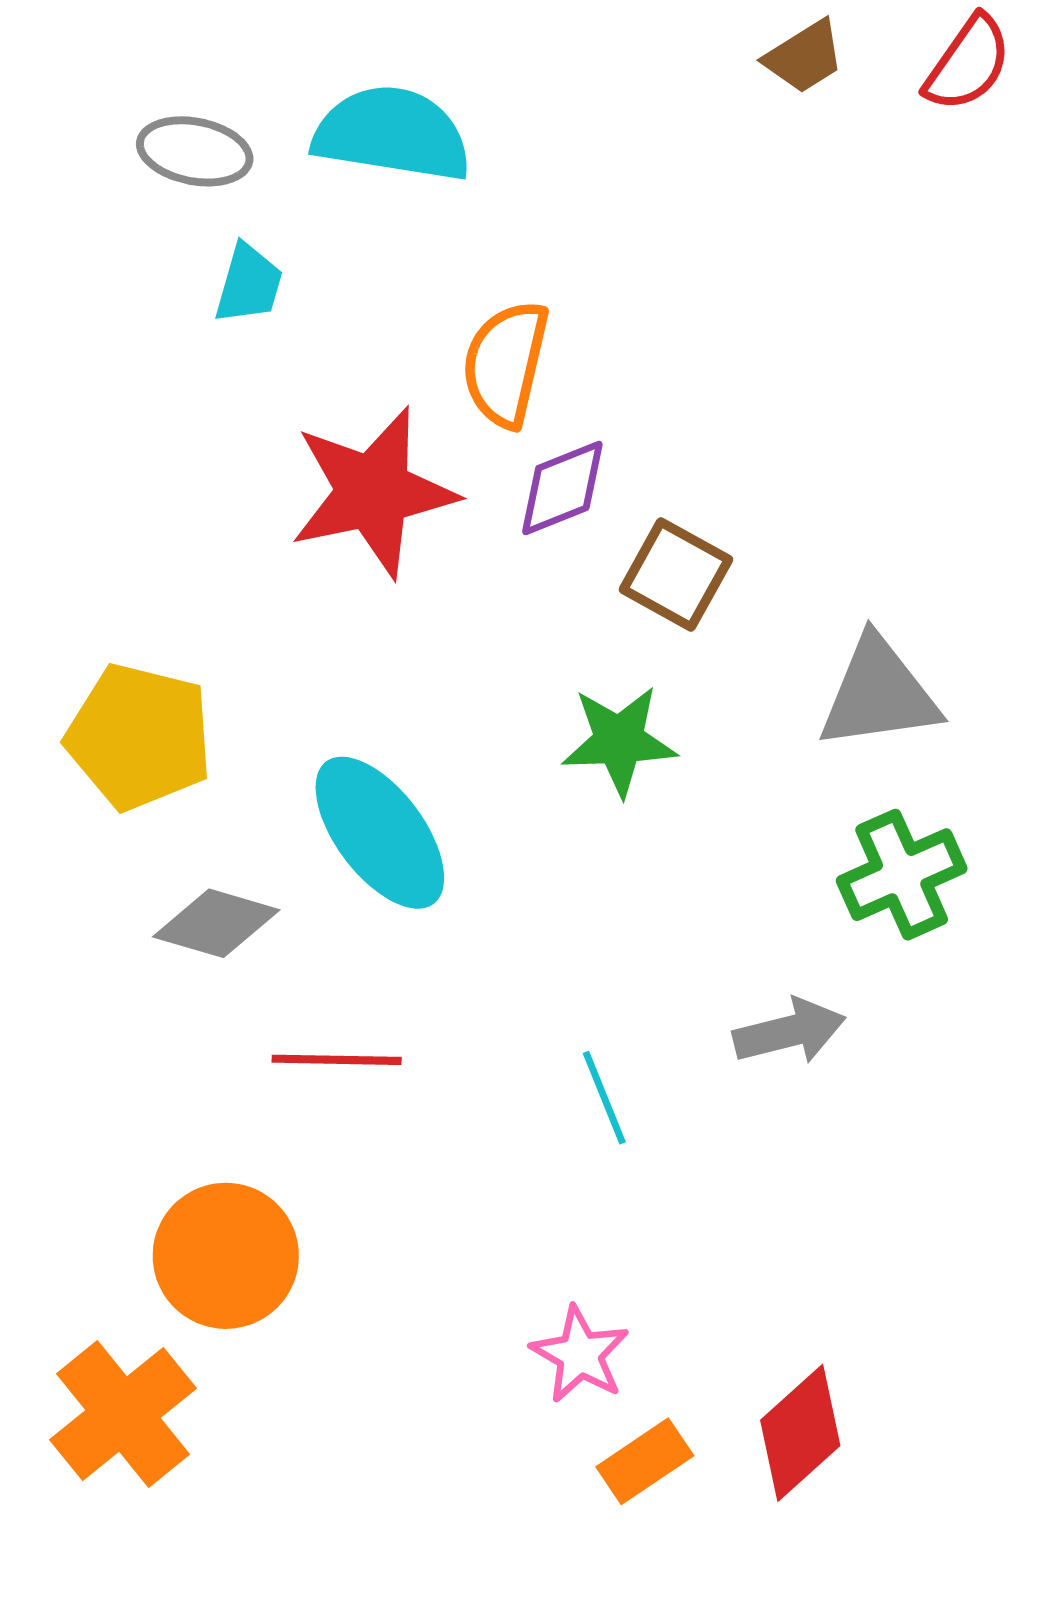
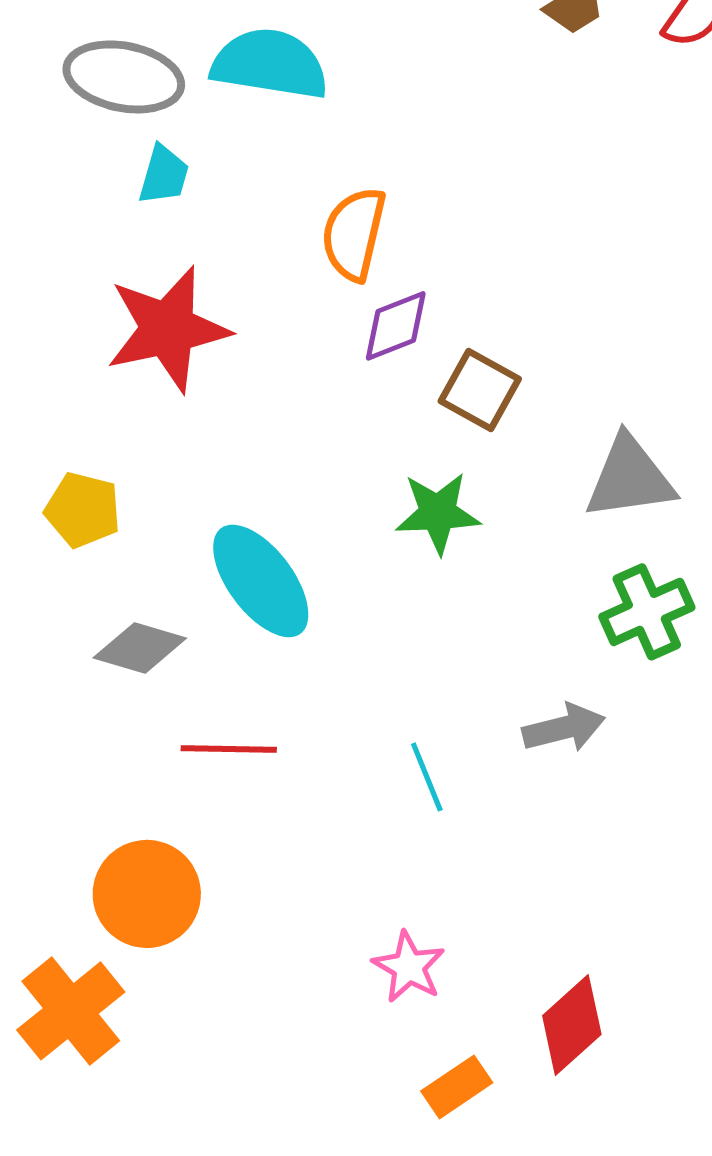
gray ellipse: (195, 151) -> (124, 77), size x1.4
red star: (373, 492) -> (168, 329), moved
yellow pentagon: (139, 737) -> (83, 510), size x0.7
orange rectangle: (645, 1461) -> (457, 1087), moved

